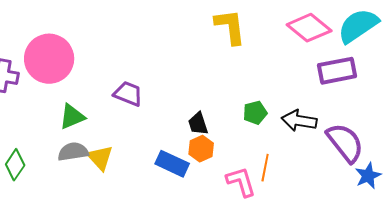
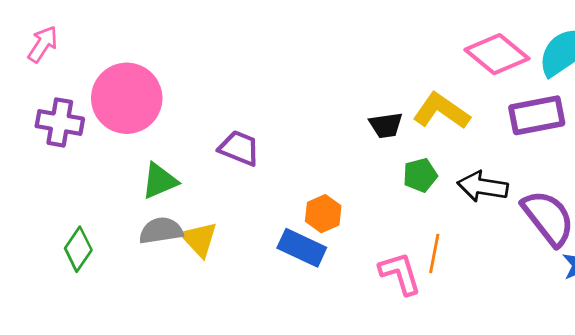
yellow L-shape: (230, 27) -> (441, 111), moved, turned -48
black trapezoid: (198, 124) -> (386, 125), moved, turned -80
orange hexagon: (201, 149) -> (323, 214), moved

